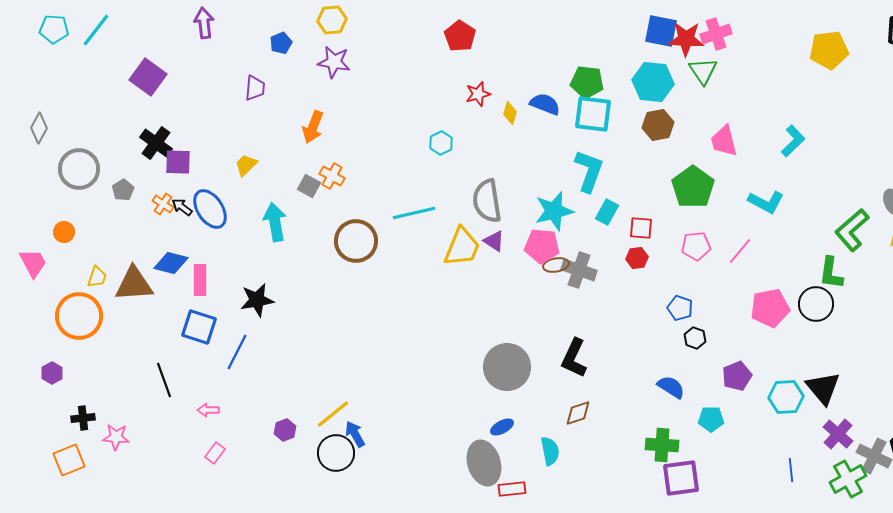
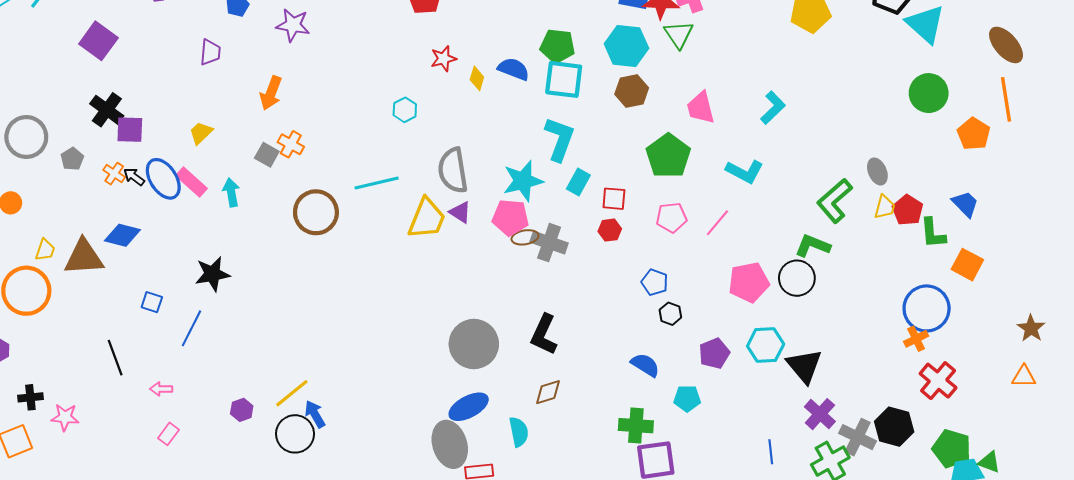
cyan arrow: (275, 222) -> (231, 192), size x0.7
green L-shape: (831, 273) -> (813, 246), turned 104
pink rectangle: (200, 280) -> (191, 182), moved, turned -48
blue square: (199, 327) -> (152, 302), size x0.6
cyan hexagon: (786, 397) -> (766, 345), moved
blue ellipse: (502, 427) -> (469, 407), size x1.6

